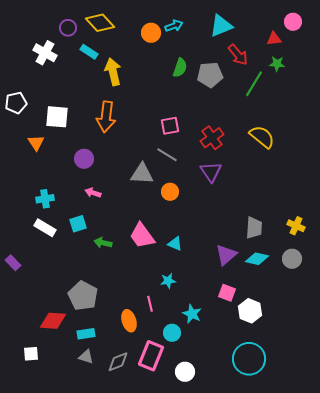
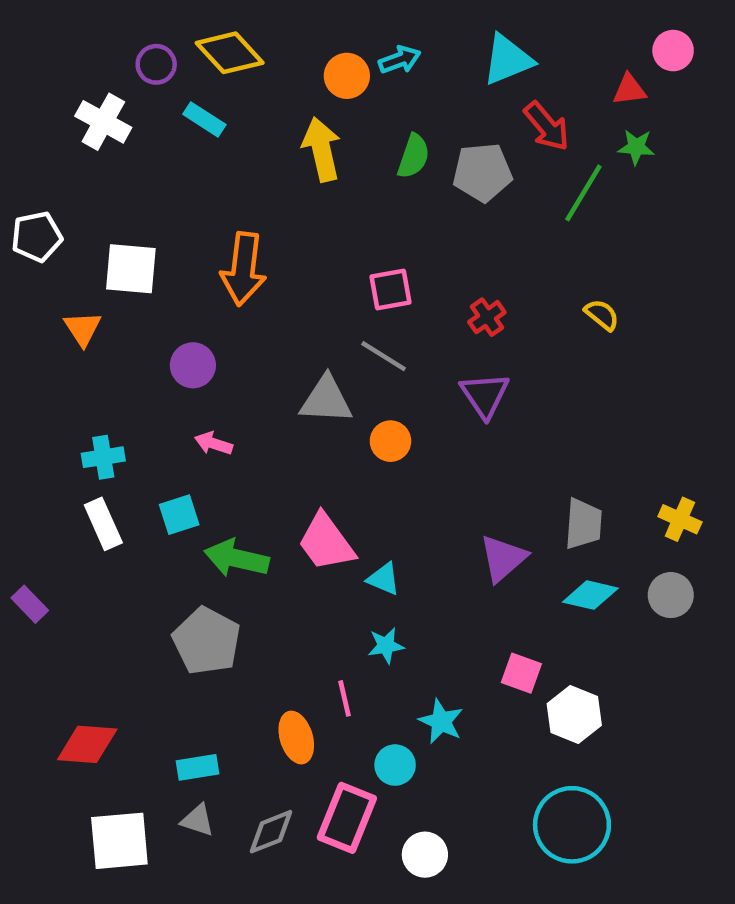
yellow arrow: (113, 72) -> (322, 149), moved
yellow semicircle: (262, 137) -> (602, 315), size x0.6
red cross: (212, 138) -> (487, 317), size x0.7
white rectangle: (45, 228) -> (103, 524), turned 35
green arrow: (103, 243) -> (237, 558), size x1.5
cyan triangle: (175, 244) -> (384, 579), moved
purple triangle: (226, 255) -> (503, 558), moved
gray pentagon: (83, 296) -> (207, 641), moved
red diamond: (53, 321) -> (87, 744), moved
white square: (31, 354) -> (119, 841), moved, size x1.8

